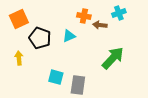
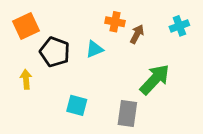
cyan cross: (119, 13) -> (179, 26), moved
brown arrow: (100, 25) -> (137, 34), turned 112
gray rectangle: (78, 85) -> (127, 114), moved

